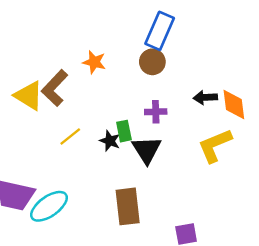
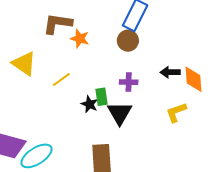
brown L-shape: (55, 88) -> (57, 24), moved, turned 52
yellow line: (70, 136) -> (61, 79), moved
yellow L-shape: (215, 145) -> (176, 112), size x0.7

